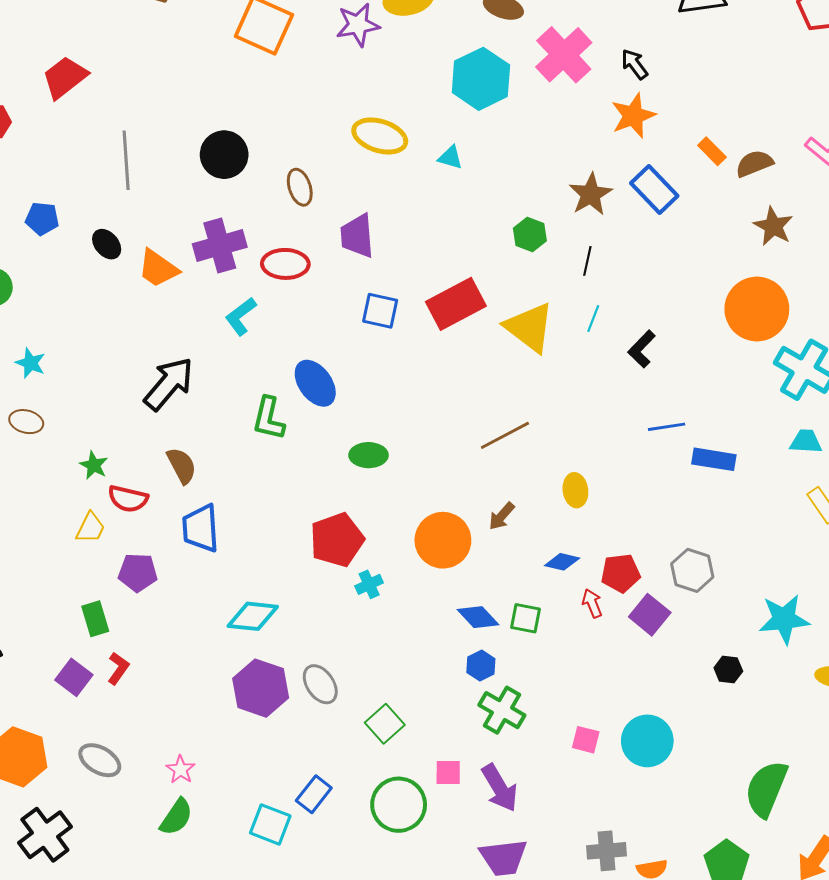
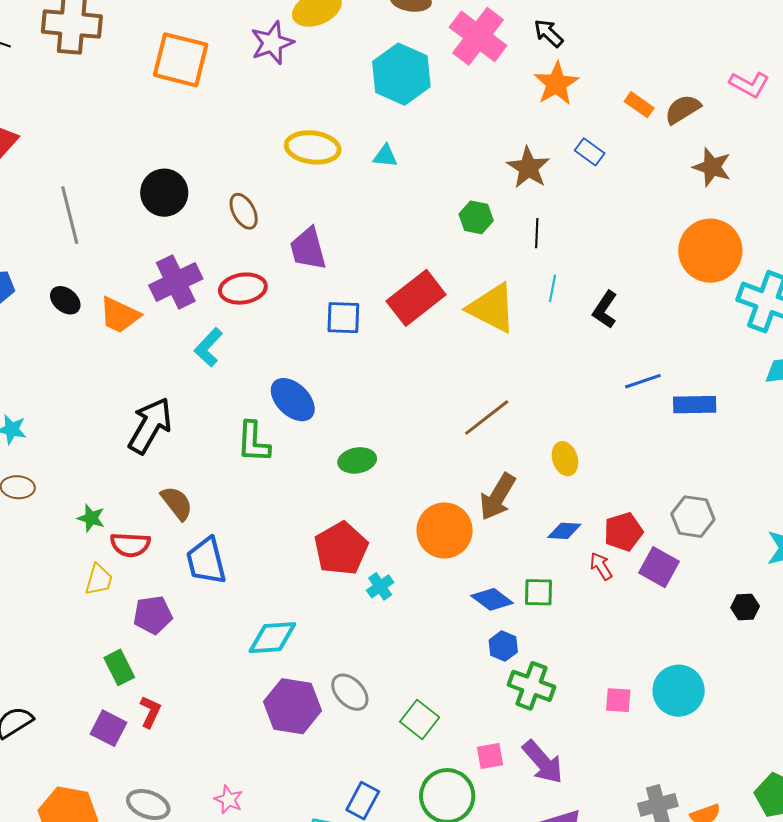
blue rectangle: (654, 189) -> (590, 152), size x0.6
brown arrow: (502, 516) -> (498, 497), size x1.6

